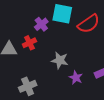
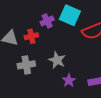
gray cross: (28, 86) -> (26, 65), moved

